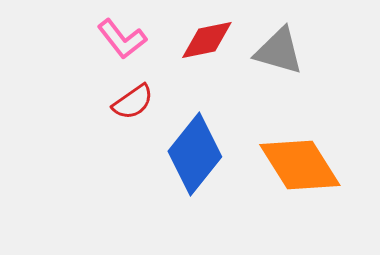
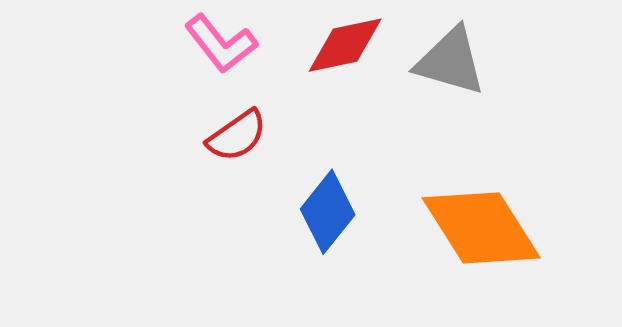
blue diamond: (195, 154) -> (328, 212), size x0.7

